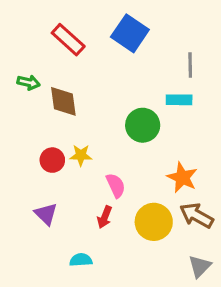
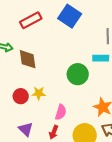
red rectangle: (68, 40) -> (31, 20), turned -70
pink semicircle: (116, 185) -> (61, 112), turned 42
purple triangle: (46, 214) -> (26, 129), moved

